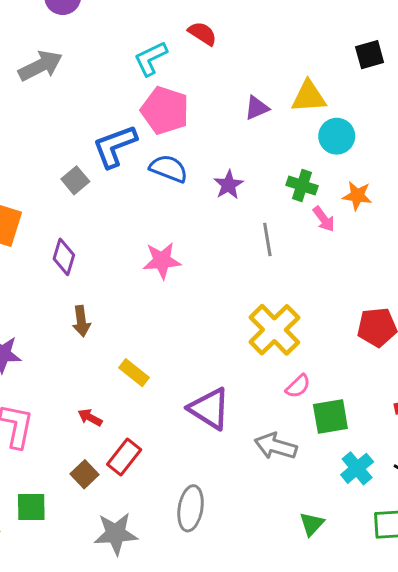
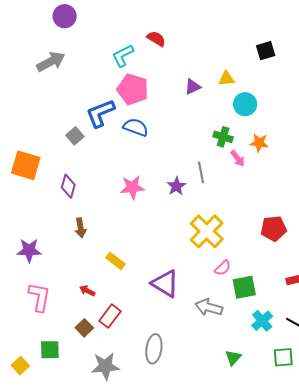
yellow triangle: (309, 97) -> (226, 79), size x0.7
purple star: (228, 185) -> (176, 186), moved

